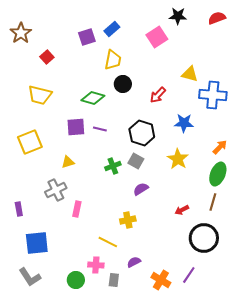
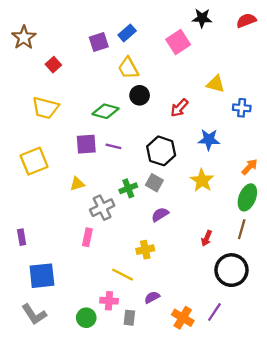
yellow trapezoid: (113, 60) -> (128, 68), turned 140
blue cross: (213, 95) -> (242, 108), size x0.6
gray cross: (56, 190) -> (102, 208), moved
red arrow: (182, 210) -> (207, 238), turned -40

